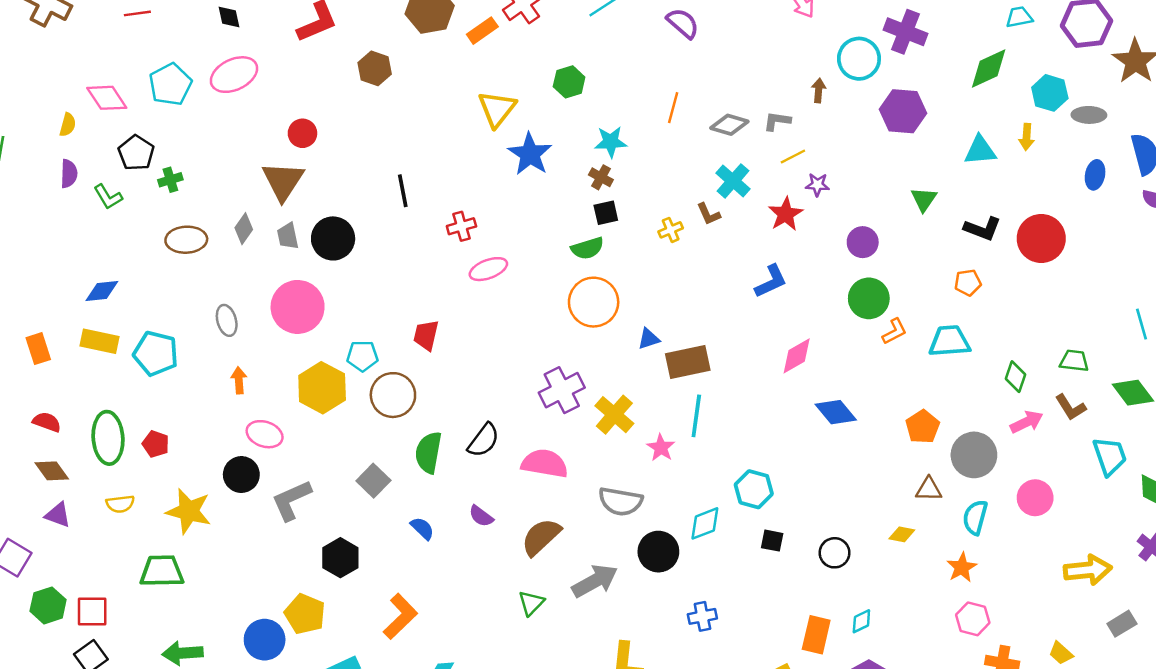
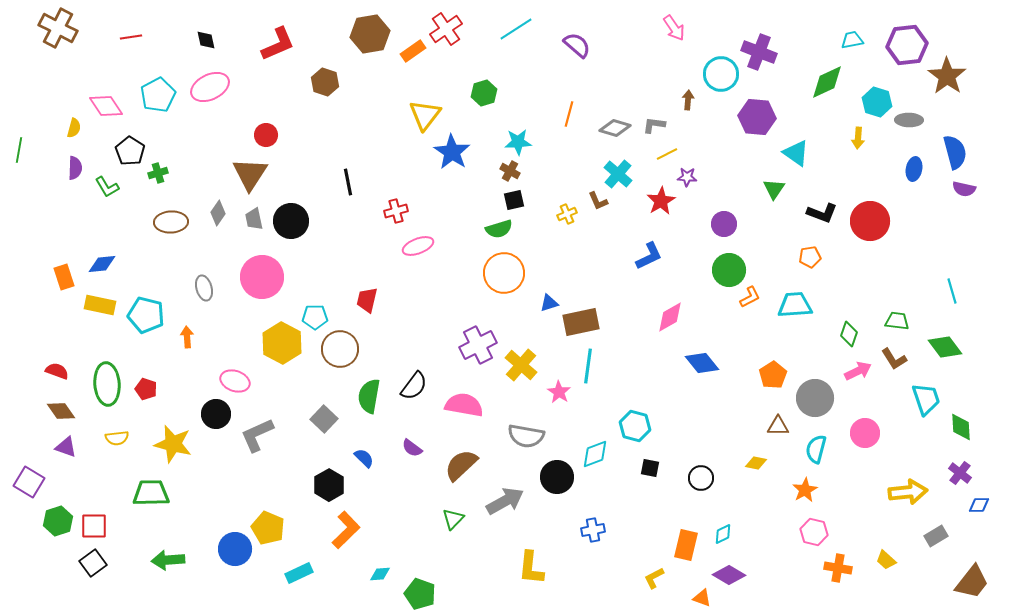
cyan triangle: (980, 150) -> (796, 153), moved, turned 40
orange rectangle: (38, 349) -> (64, 277), moved
orange arrow: (239, 380) -> (187, 337), moved
black hexagon: (340, 558) -> (329, 485), moved

